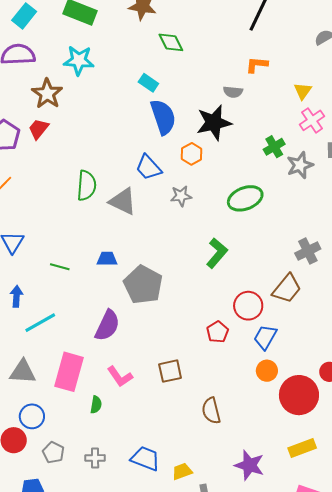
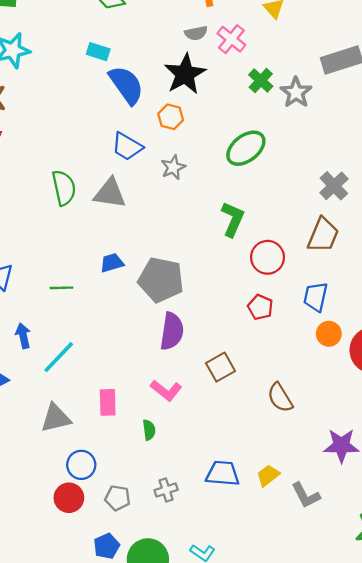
pink cross: (312, 120) -> (231, 39), moved
red circle: (248, 306) -> (268, 257), moved
purple semicircle: (107, 325) -> (172, 331), moved
pink rectangle: (69, 372) -> (108, 402), size x0.6

